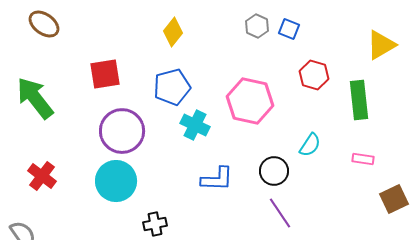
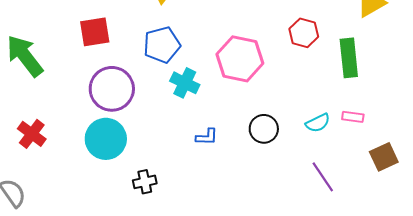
cyan semicircle: (310, 145) -> (318, 123), moved, turned 30
blue L-shape: (217, 179) -> (207, 137), size x0.7
purple line: (280, 213) -> (323, 177), moved

